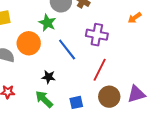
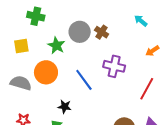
green star: (47, 23) -> (56, 45), moved
red line: (100, 70) -> (147, 89), moved

